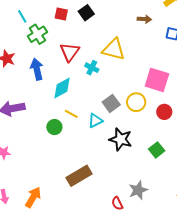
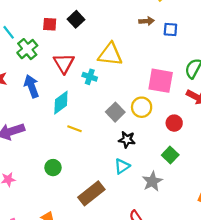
brown arrow: (144, 19) -> (147, 21), moved
red circle: (164, 112) -> (174, 123), moved
cyan triangle: (95, 121) -> (122, 166), moved
green circle: (54, 127) -> (53, 168), moved
black star: (121, 139) -> (127, 140), moved, size x0.7
gray star: (138, 190) -> (152, 181), moved

